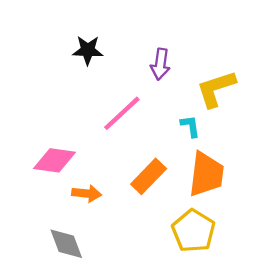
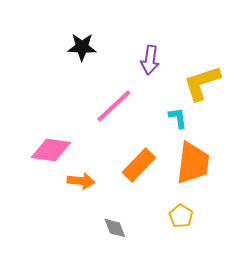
yellow pentagon: (194, 231) -> (181, 216), size x0.6
gray diamond: (66, 244) -> (115, 228), moved, size x0.7

